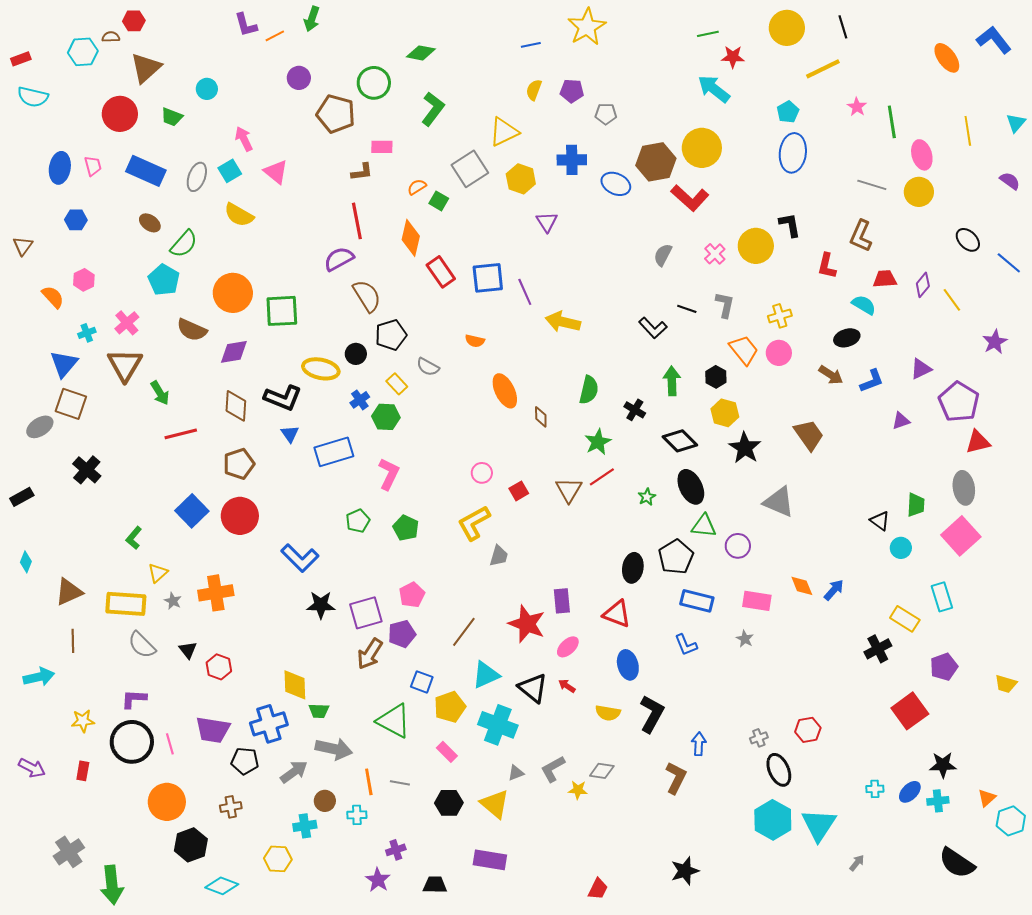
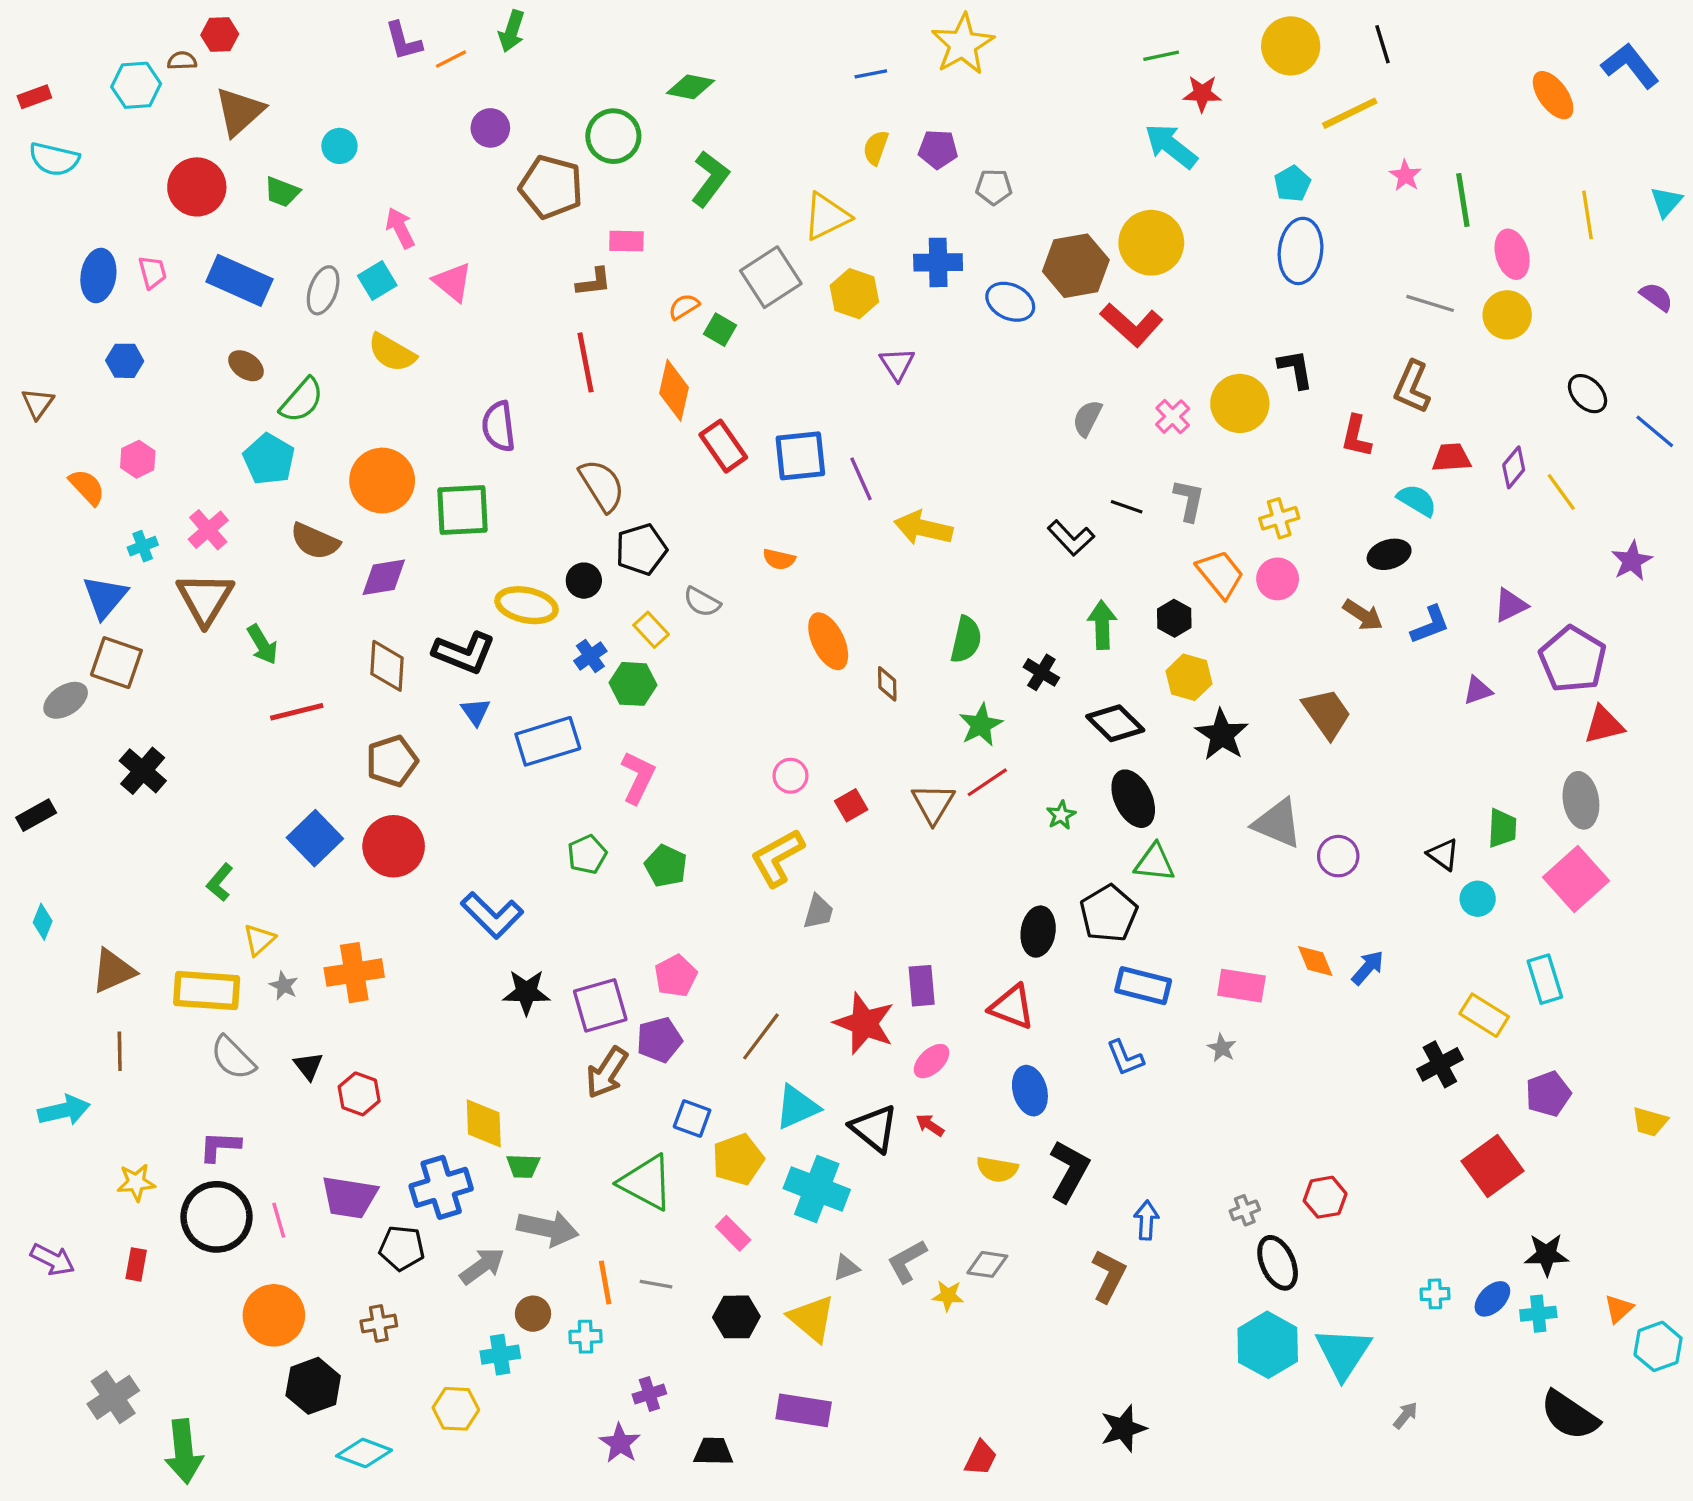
purple semicircle: (339, 259) -> (499, 426), moved, turned -68
purple circle: (738, 546) -> (1338, 856), moved

